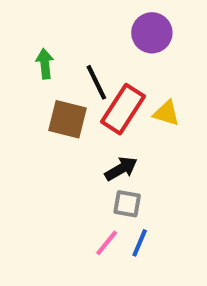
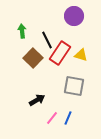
brown square: (67, 119) -> (33, 58), turned 30
black arrow: (121, 169) -> (37, 100), moved
gray square: (127, 204) -> (74, 86), moved, size x1.5

